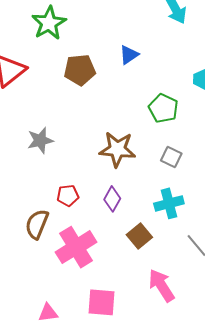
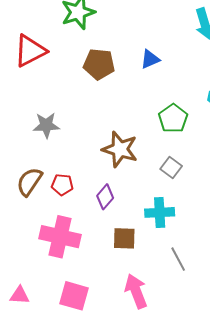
brown semicircle: (37, 224) -> (29, 182), moved
brown square: (139, 236) -> (124, 238), turned 30
pink cross: (76, 247) -> (60, 237), turned 33

